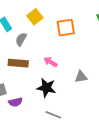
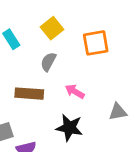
gray semicircle: (21, 39) -> (48, 62), moved

